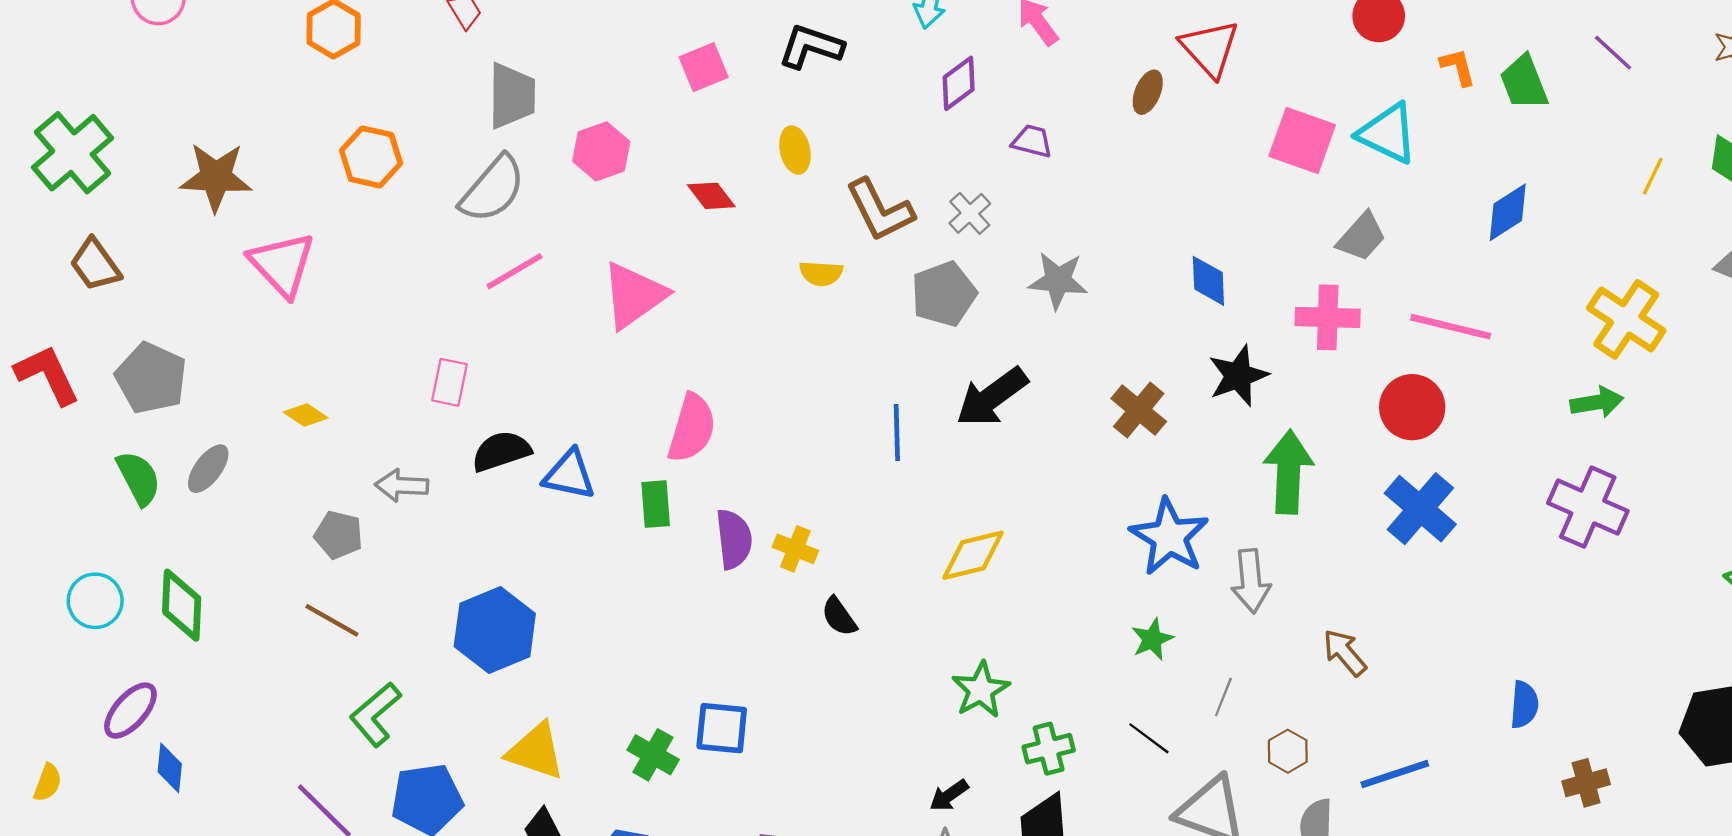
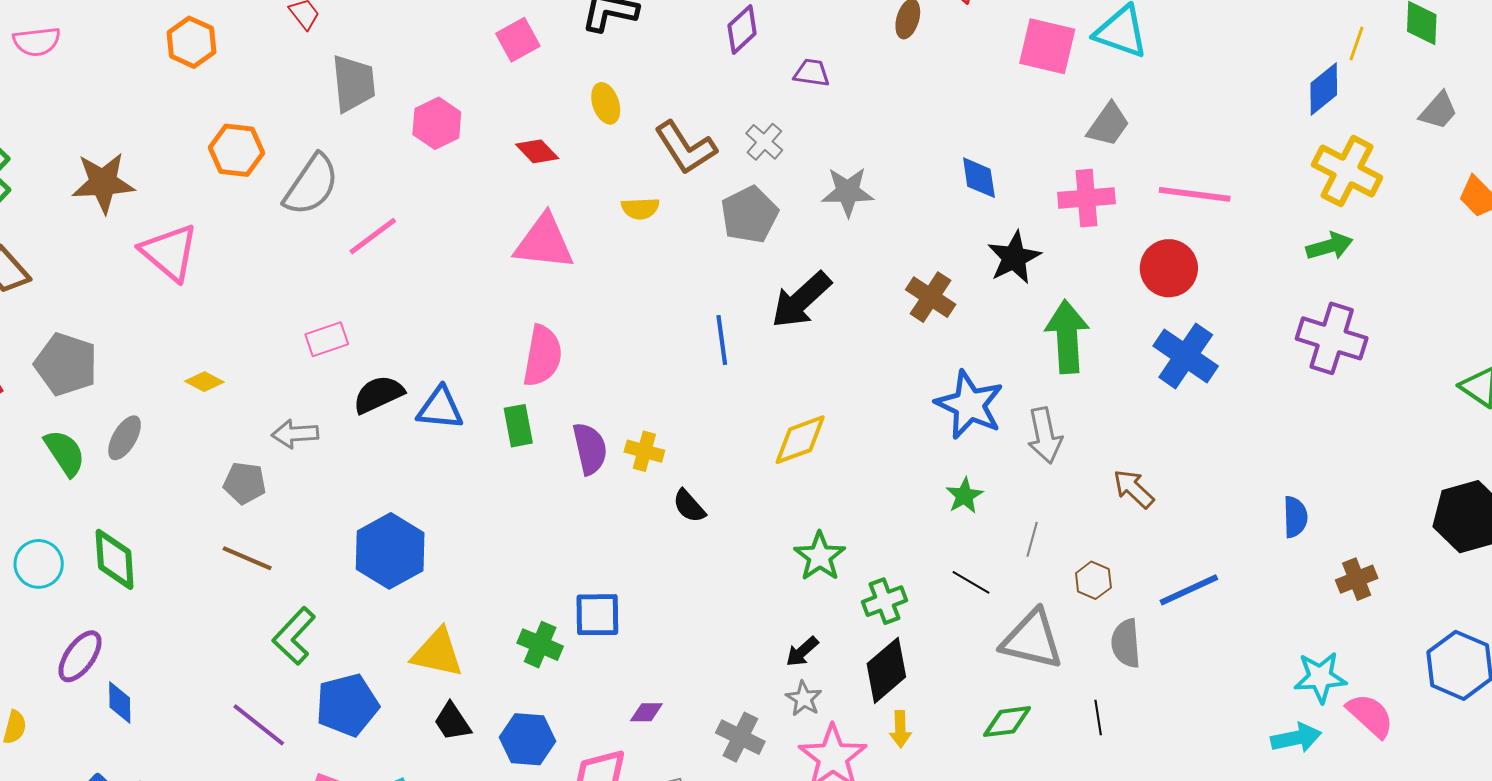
gray semicircle: (493, 189) -> (311, 185), moved
blue diamond: (1508, 212) -> (1324, 89), moved
pink triangle: (634, 295) -> (544, 242), moved, turned 48
pink rectangle: (450, 382) -> (327, 339), turned 66

